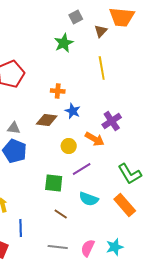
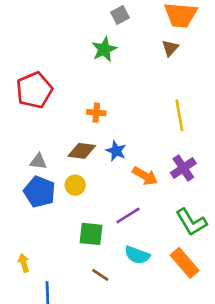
brown triangle: (101, 31) -> (170, 48), moved
yellow line: (102, 68) -> (179, 115), moved
blue star: (73, 111) -> (116, 151), moved
purple cross: (112, 121) -> (183, 168), moved
yellow circle: (69, 146) -> (75, 185), moved

